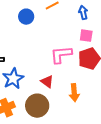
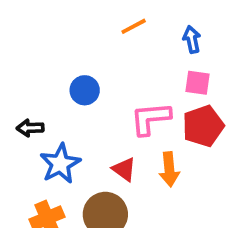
blue circle: (26, 17) -> (85, 90), moved
orange arrow: (74, 93) -> (169, 169), moved

